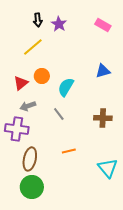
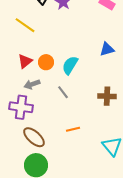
yellow line: (33, 47) -> (25, 25), moved, turned 75
orange circle: (42, 76) -> (46, 62), moved
brown ellipse: (30, 159) -> (34, 137), turned -60

